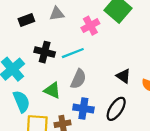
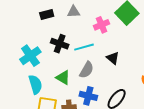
black triangle: (123, 76) -> (113, 58), moved

